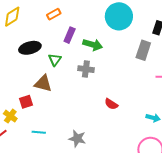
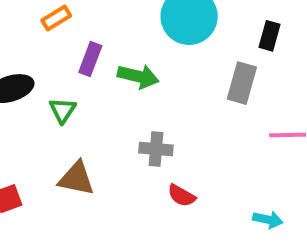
gray cross: (86, 69) -> (156, 149), moved
brown triangle: (43, 83) -> (76, 179), moved

